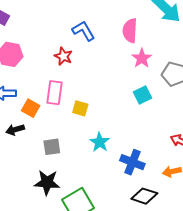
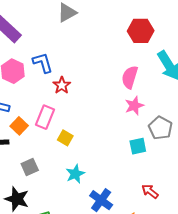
blue L-shape: (83, 31) -> (43, 63), moved
cyan square: (143, 95) -> (138, 146), moved
gray square: (52, 147) -> (30, 167), turned -30

